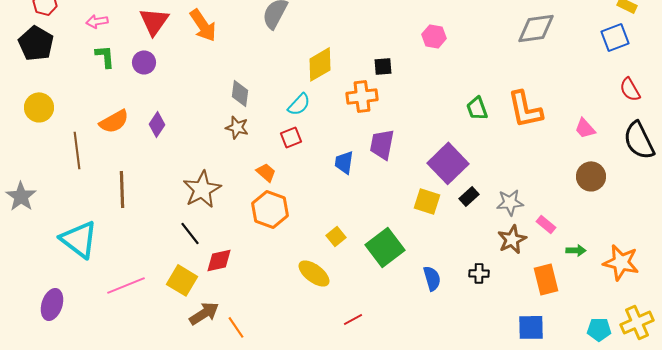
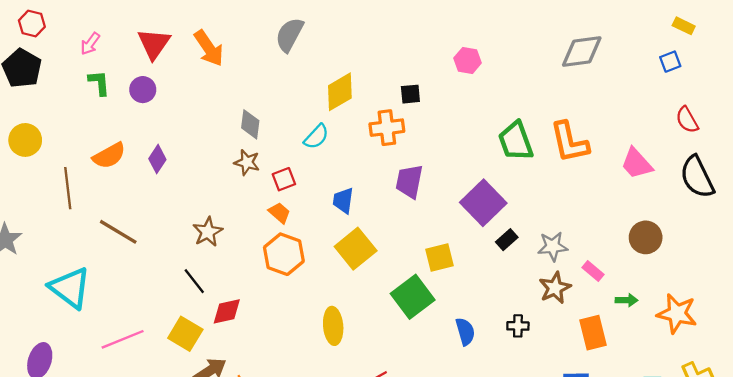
pink arrow: (97, 21) -> (90, 44), turned -45
blue square: (615, 37) -> (670, 62), size x0.7
green trapezoid: (477, 108) -> (516, 141), size x1.5
pink trapezoid: (585, 128) -> (637, 164), size x1.4
red square: (291, 137) -> (284, 179), moved
blue trapezoid: (344, 162) -> (343, 200), moved
brown circle: (591, 176) -> (646, 237), moved
brown line: (122, 189) -> (118, 232), turned -57
brown star: (202, 189) -> (208, 232), size x0.7
yellow square: (427, 201) -> (440, 258), moved, turned -32
yellow square: (336, 236) -> (356, 249), moved, size x1.8
yellow ellipse: (314, 273) -> (333, 326), turned 48

